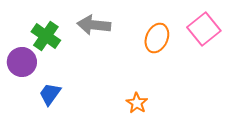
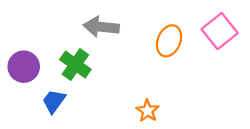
green cross: (46, 36) -> (75, 64), moved

